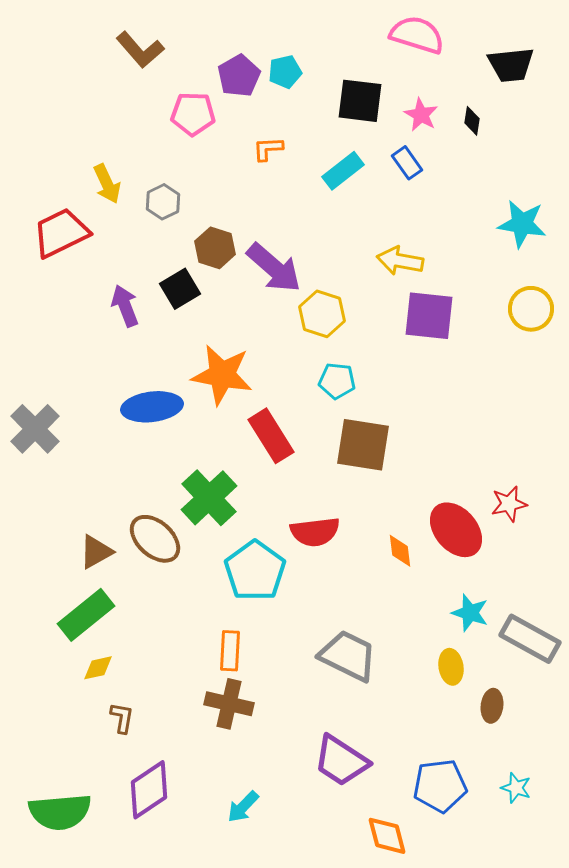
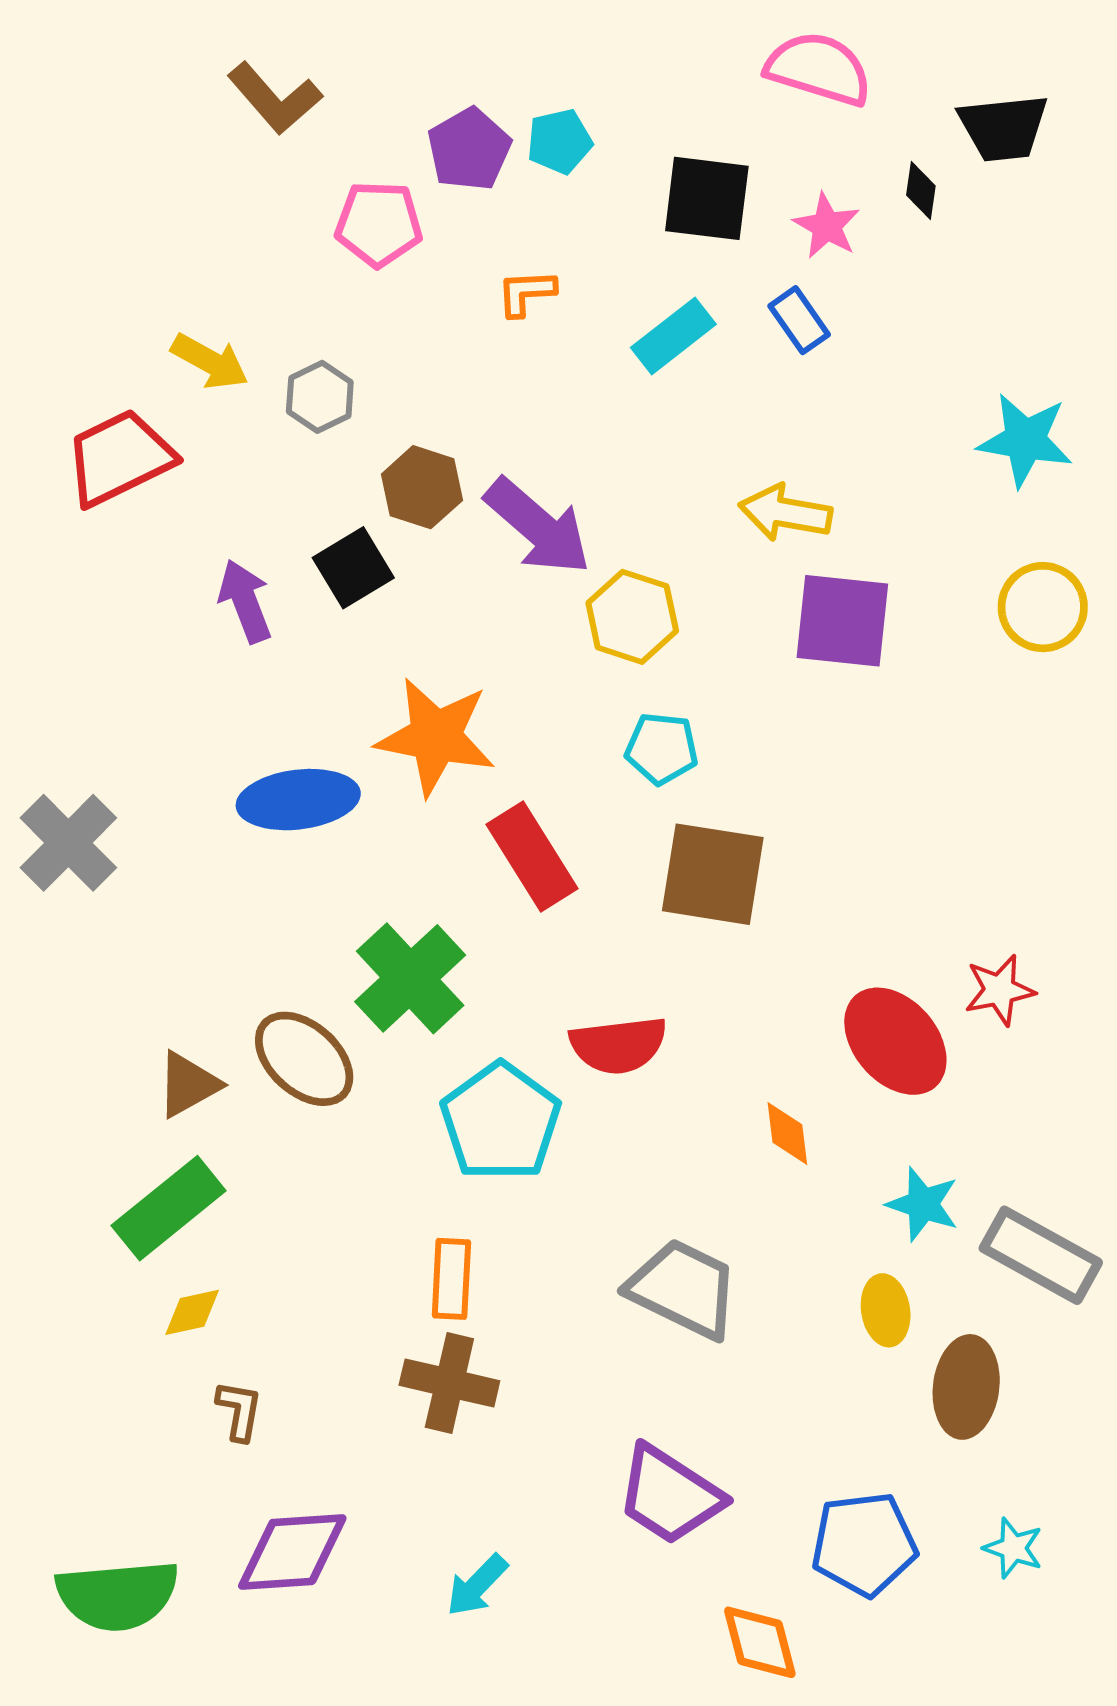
black diamond: (472, 121) -> (921, 191), moved
yellow arrow: (107, 184) -> (210, 361), turned -36
orange diamond: (400, 551) -> (787, 1134), moved
brown ellipse: (492, 706) -> (966, 1387), size x1.5
purple diamond: (149, 790) -> (292, 1552), turned 30

